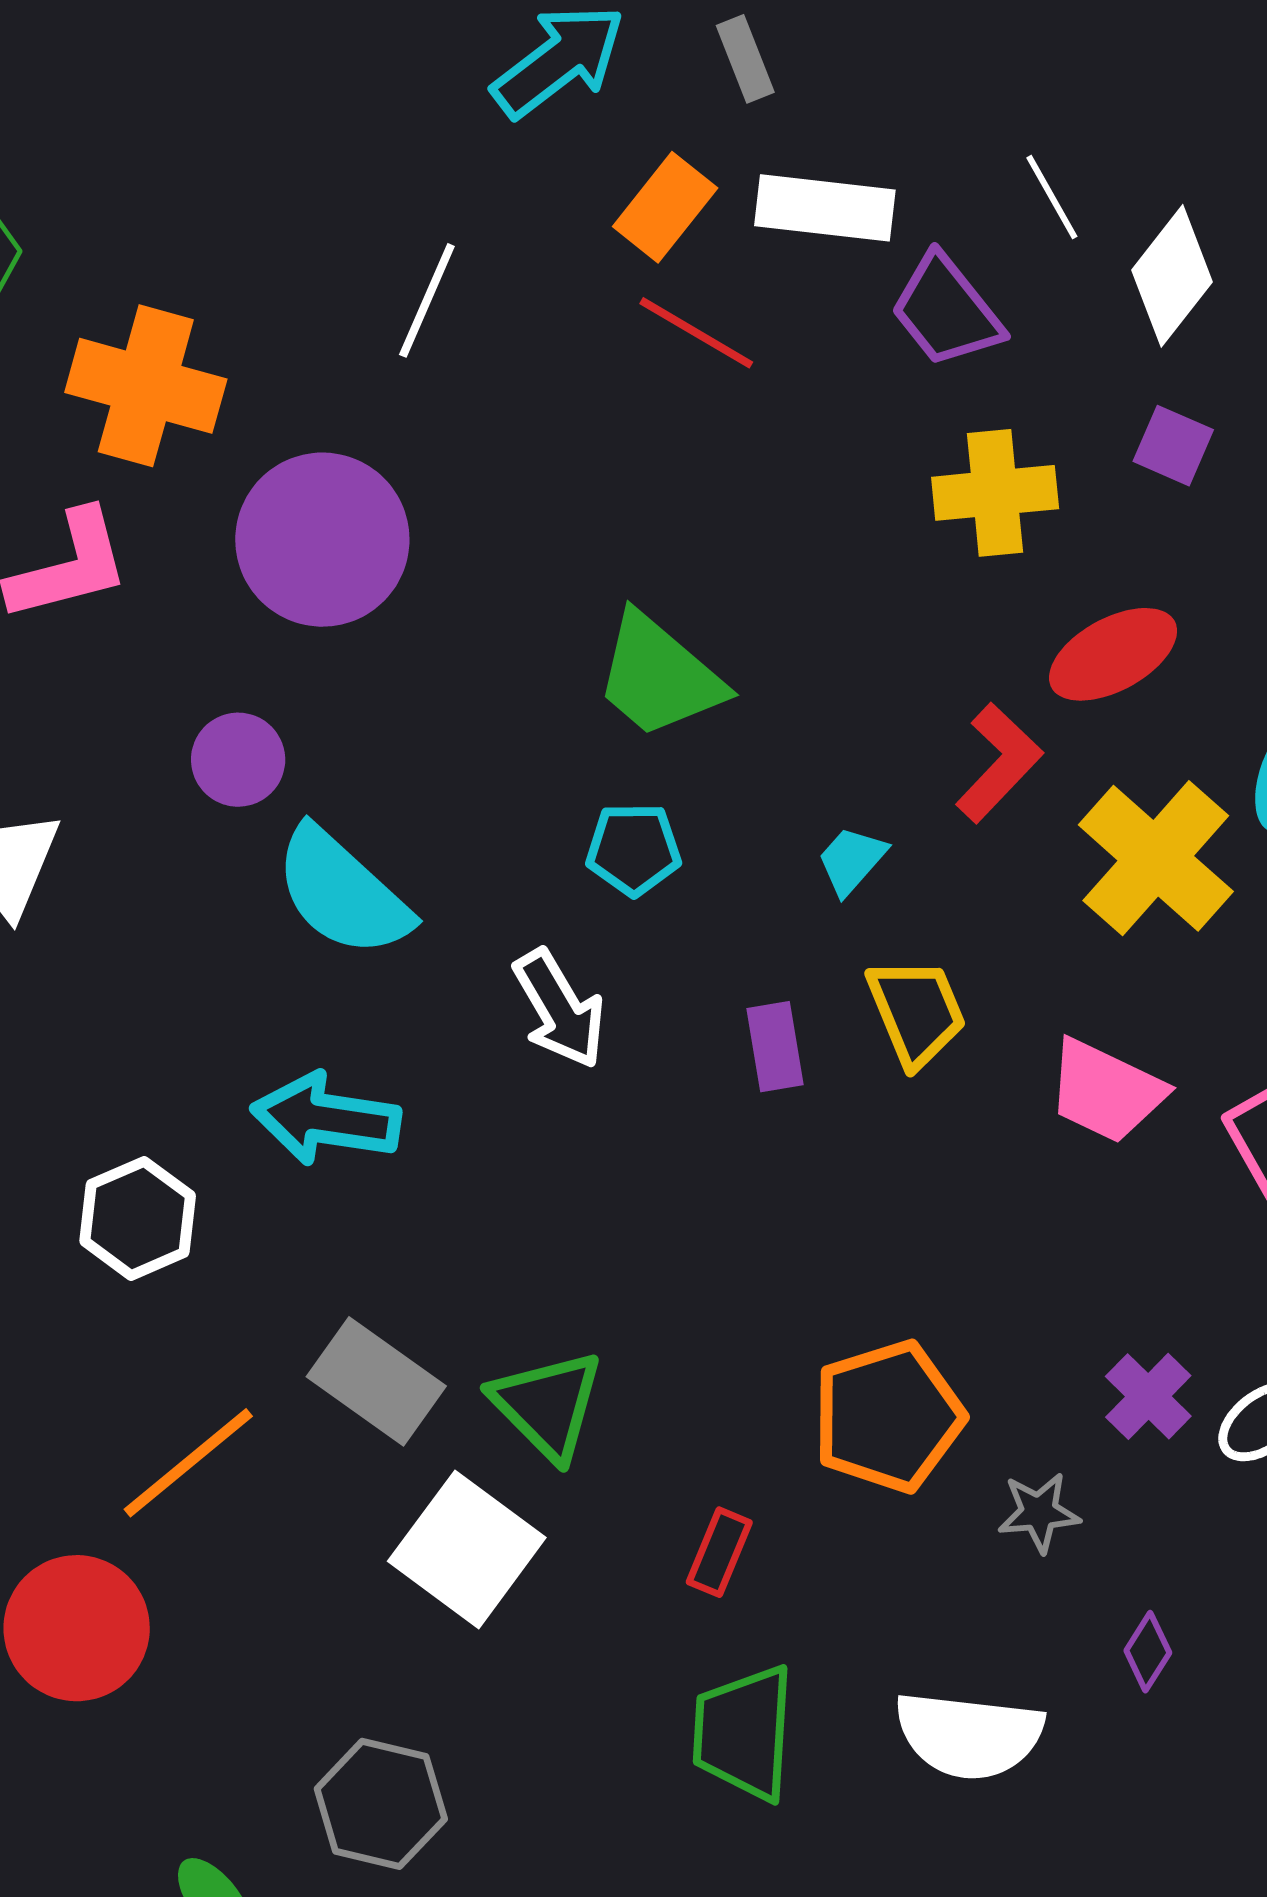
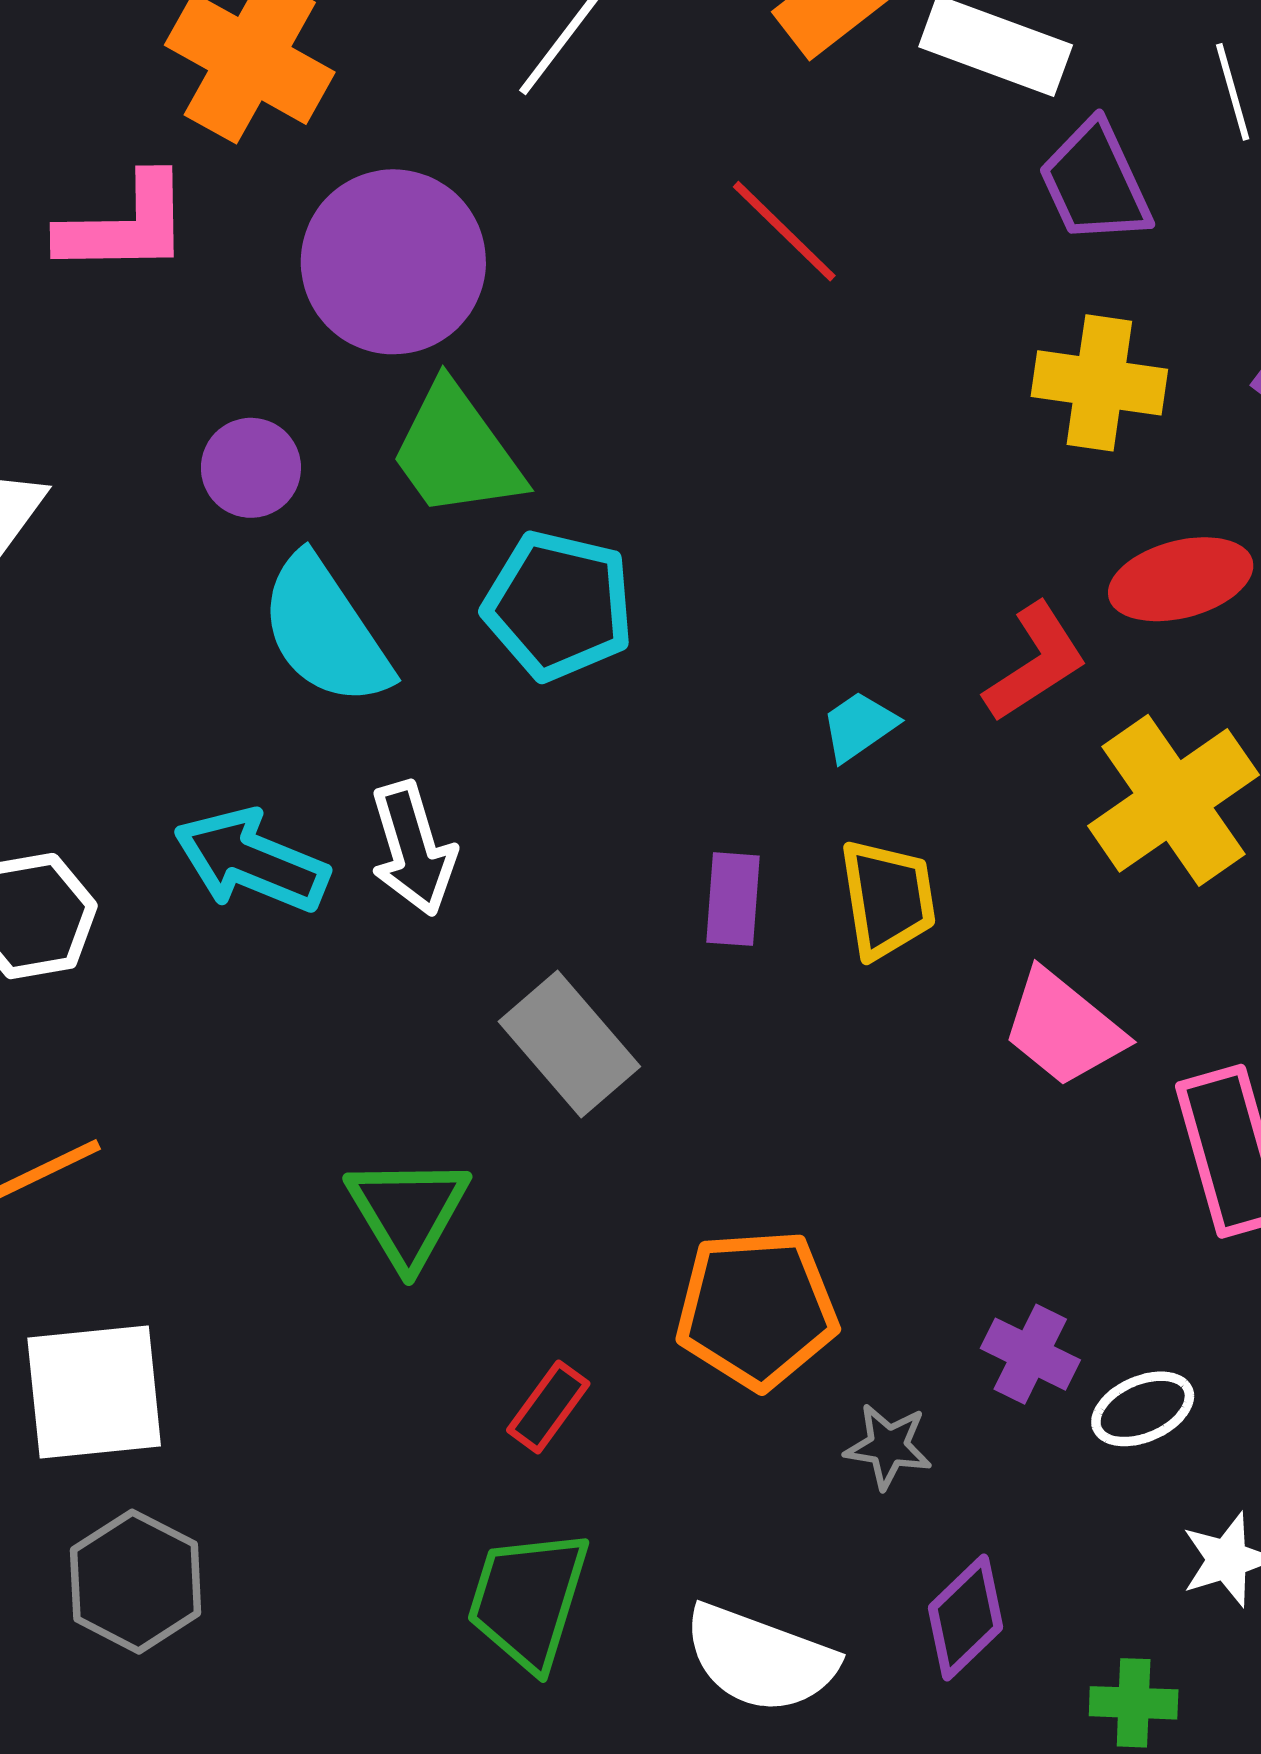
red line: (696, 333) -> (784, 231), moved
green trapezoid: (659, 676) -> (456, 451), moved
cyan pentagon: (633, 849) -> (559, 606), moved, size x1.5
white arrow: (559, 1009) -> (413, 849), moved
gray rectangle: (376, 1381) -> (569, 1044), moved
purple cross: (1148, 1396) -> (1030, 1354), turned -32
white square: (467, 1549) -> (94, 1392), moved, turned 34
purple diamond: (1148, 1652) -> (966, 1617), size x1.5

